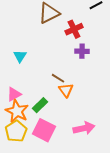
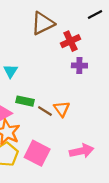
brown line: (58, 78) -> (45, 111), moved
green rectangle: (40, 105) -> (25, 101), moved, turned 56

